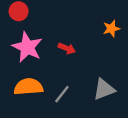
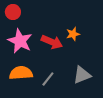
orange star: (111, 29) -> (73, 34), moved
red arrow: (67, 48) -> (52, 42), size x1.5

